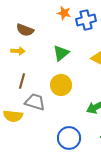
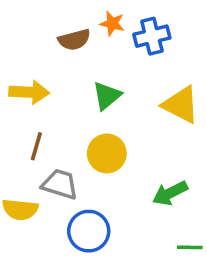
brown semicircle: (25, 30) -> (74, 40), moved, turned -36
yellow arrow: (18, 51) -> (29, 92), size x1.5
blue circle: (69, 138) -> (89, 231), moved

